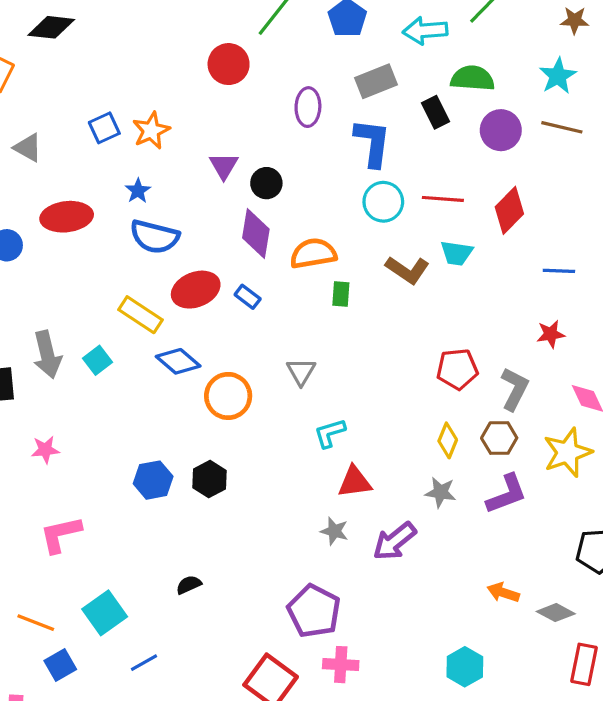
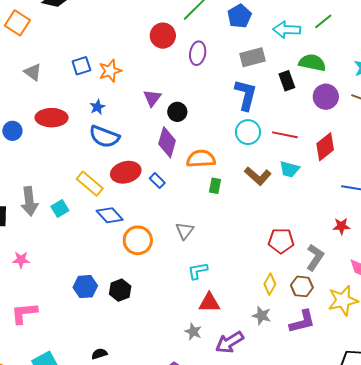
purple ellipse: (308, 107) -> (198, 53), moved

